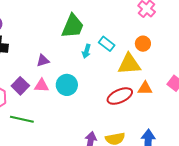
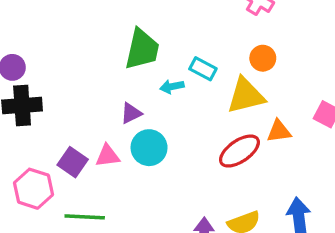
cyan arrow: (86, 51) -> (172, 87), turned 72
purple triangle: (43, 61) -> (131, 113), moved

